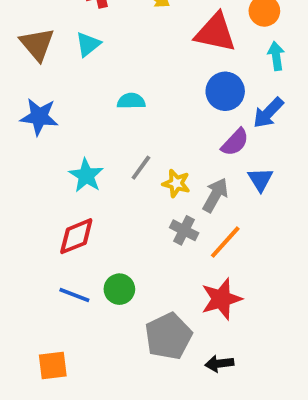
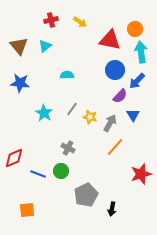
cyan arrow: (276, 56) -> (141, 52), size x1.5
gray cross: (184, 230) -> (68, 148), moved
red diamond: (76, 236) -> (14, 158), moved
red star: (221, 299) -> (141, 174), moved
black arrow: (219, 364) -> (112, 209), turned -72

